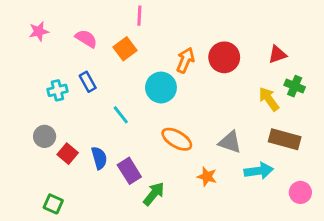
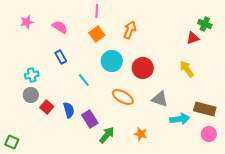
orange square: (125, 49) -> (97, 34), moved
red circle: (224, 57) -> (143, 68), moved
orange arrow: (185, 60) -> (130, 30), moved
green cross: (295, 86) -> (205, 24), moved
cyan cross: (57, 90) -> (32, 75), moved
brown rectangle: (285, 139) -> (205, 109), moved
orange star: (207, 177) -> (141, 134), moved
green square: (53, 204) -> (12, 142), moved

